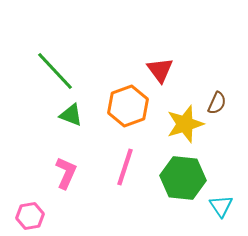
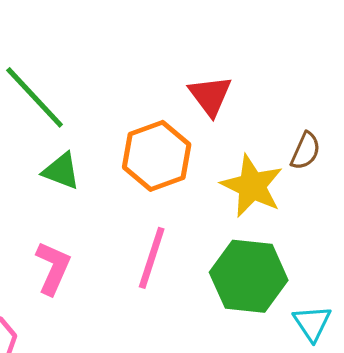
yellow star: (185, 124) -> (252, 186), turned -30

